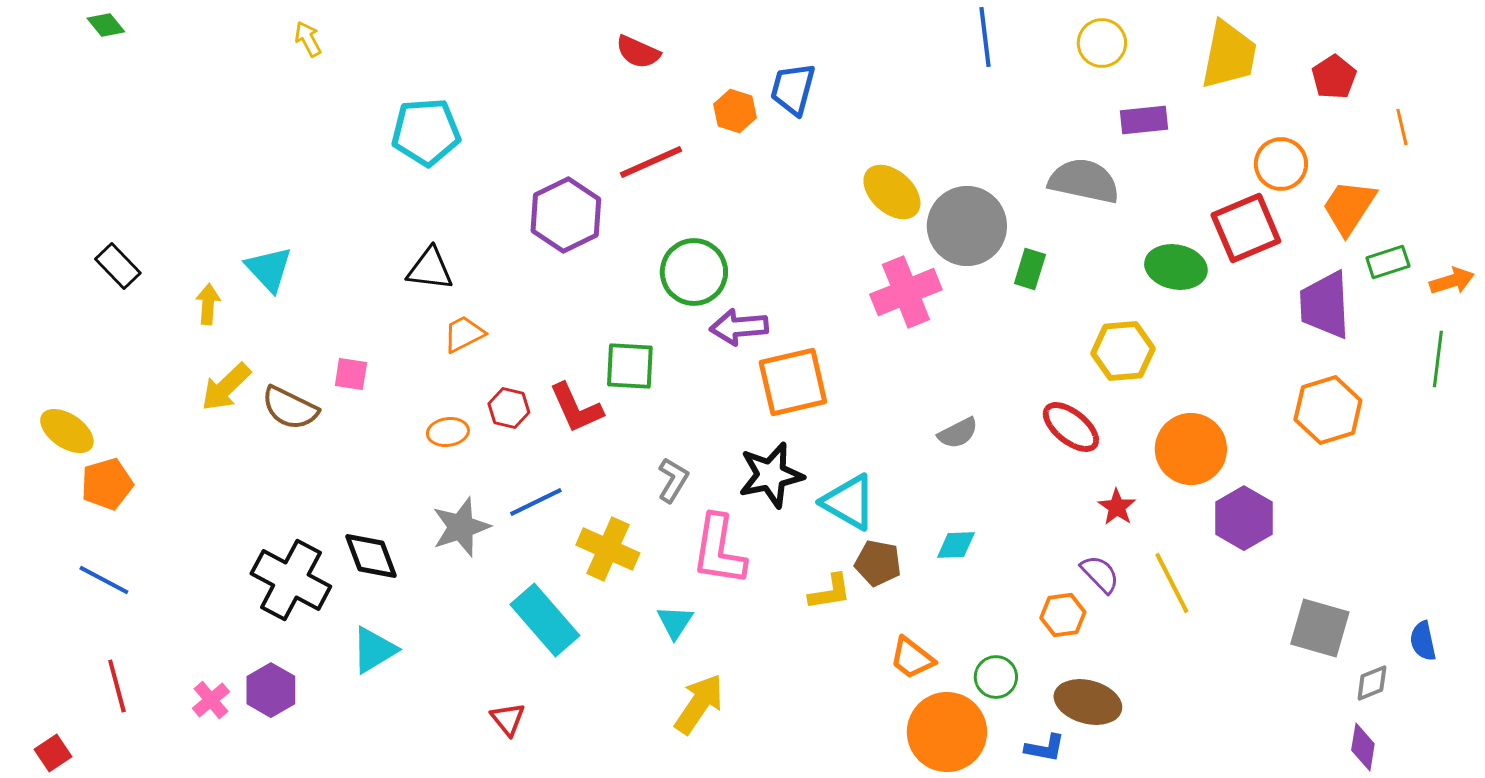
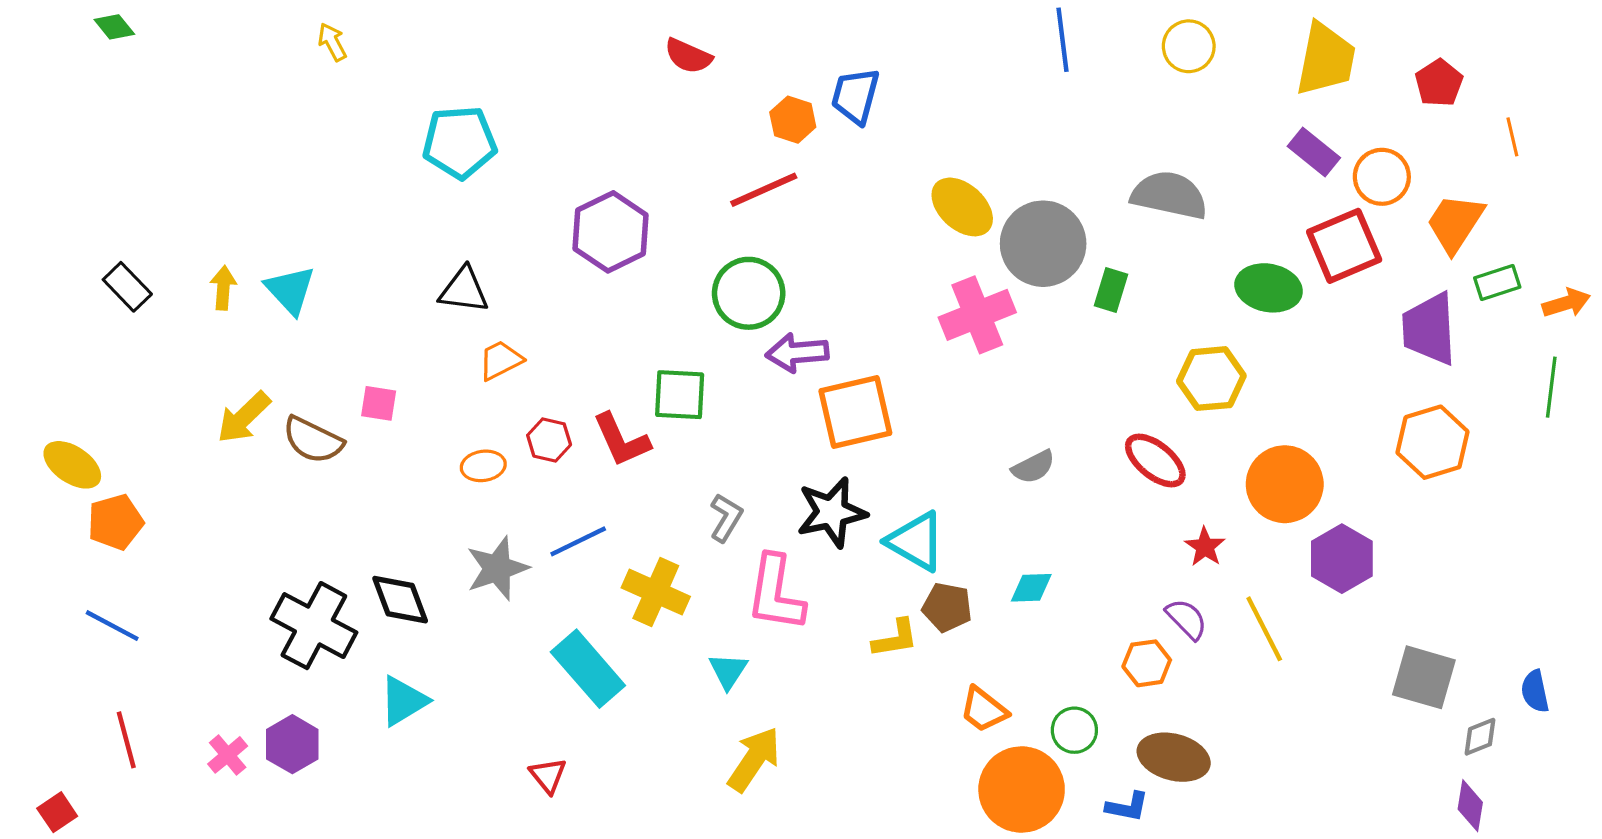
purple rectangle: (1144, 120) -> (1314, 152), moved, turned 45
red line: (651, 162) -> (764, 190), moved
yellow arrow: (208, 304) -> (223, 288), moved

